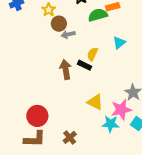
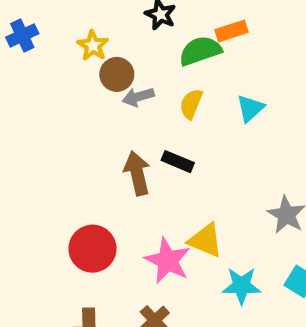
yellow semicircle: (92, 54) -> (191, 104), moved
pink star: (121, 110) -> (168, 261), moved, turned -30
red circle: (37, 116) -> (92, 249), moved

